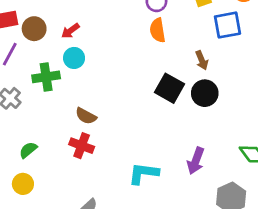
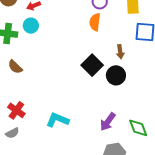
brown semicircle: (86, 116) -> (15, 67), moved
red cross: (82, 146) -> (16, 110), moved
purple arrow: (196, 161) -> (108, 122), moved

